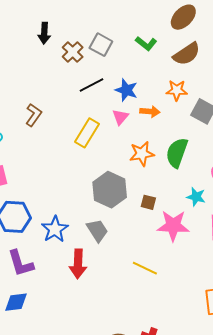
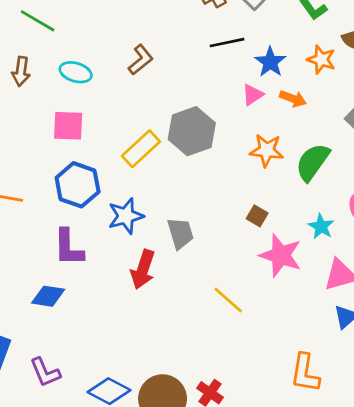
orange star: (177, 90) -> (321, 60), moved
yellow rectangle: (87, 133) -> (141, 149), moved
gray hexagon: (110, 190) -> (192, 131), moved

